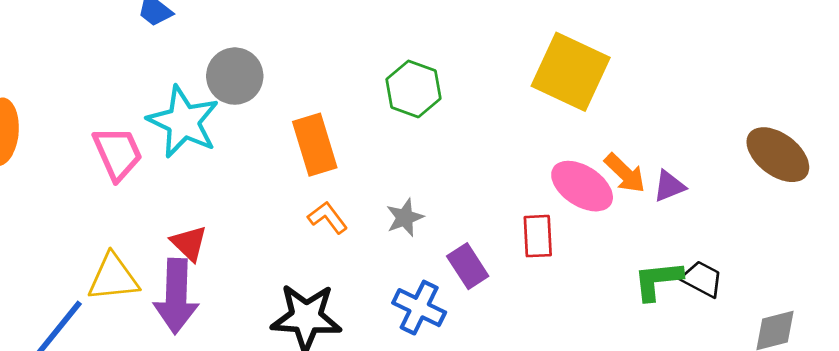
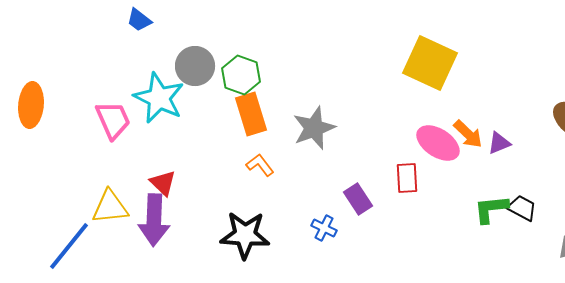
green hexagon: (413, 89) -> (241, 75), moved
gray star: (405, 218) -> (314, 128), moved, size x1.6
blue cross: (419, 308) -> (324, 228), size x0.7

